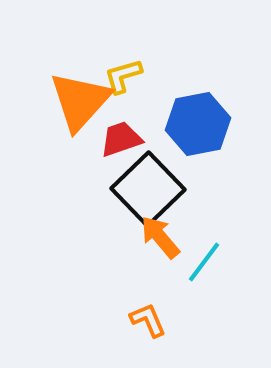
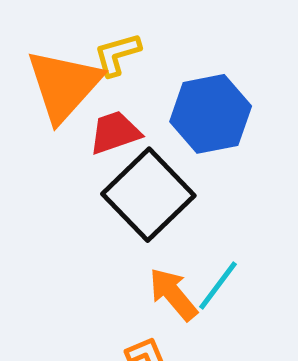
orange arrow: (160, 237) -> (173, 294), moved

